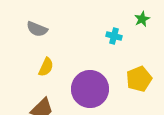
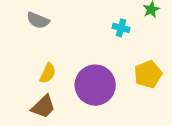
yellow semicircle: (46, 67) -> (48, 73), moved

